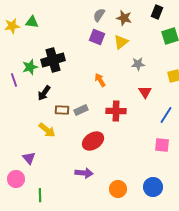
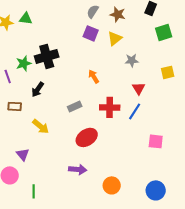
brown rectangle: (62, 110) -> (15, 106), moved
blue line: (166, 115) -> (135, 111), moved
blue circle: (153, 187) -> (156, 190), moved

